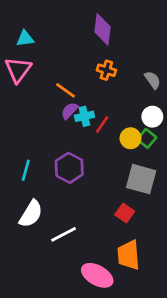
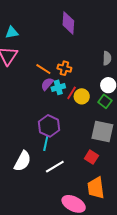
orange cross: (106, 70) -> (64, 68), moved
gray semicircle: (153, 80) -> (107, 58), turned 40
yellow circle: (130, 138) -> (82, 96), moved
cyan line: (26, 170) -> (46, 143), moved
white line: (63, 234) -> (55, 167), moved

